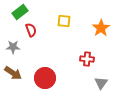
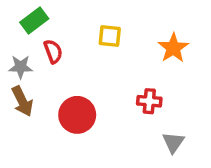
gray star: (13, 47) -> (21, 67), moved
brown arrow: (13, 73) -> (22, 101), moved, turned 30
red circle: (45, 78) -> (77, 115), moved

